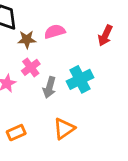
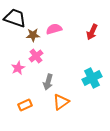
cyan cross: (80, 79) -> (92, 78), moved
gray arrow: (49, 87) -> (48, 82), moved

